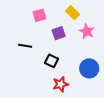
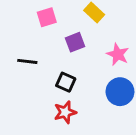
pink star: (87, 31) -> (118, 54), moved
red star: (61, 84) -> (65, 112), moved

